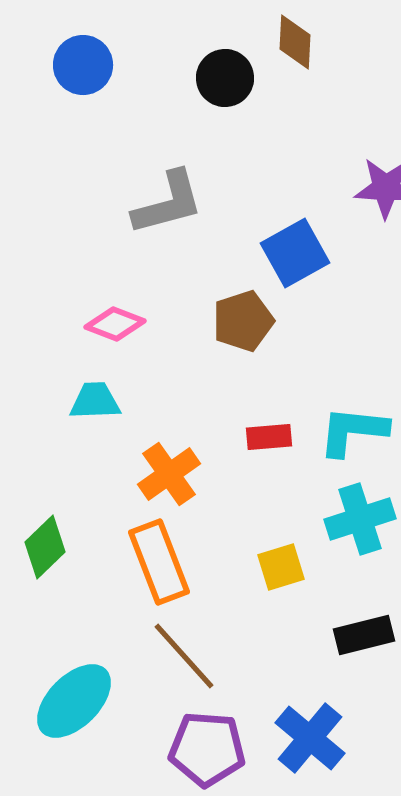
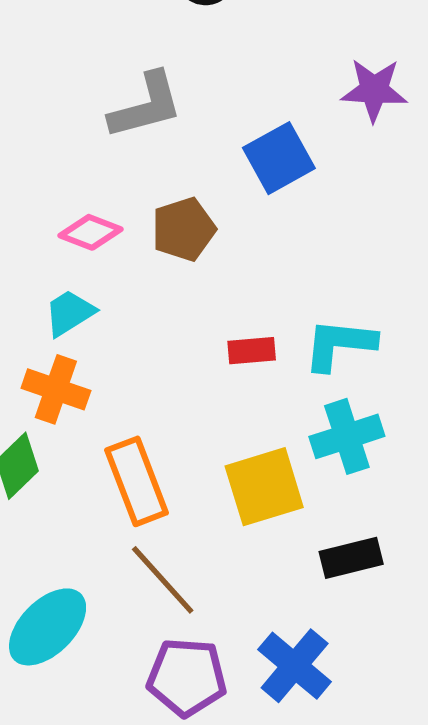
brown pentagon: (243, 321) -> (184, 229), moved
cyan trapezoid: (95, 401) -> (70, 313), turned -30
orange cross: (169, 474) -> (56, 389), moved, turned -36
yellow square: (281, 567) -> (264, 487), size x1.6

